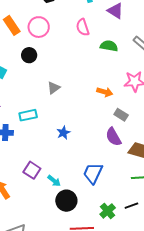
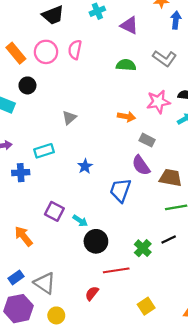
pink semicircle: (83, 27) -> (75, 50), moved, turned 36
black circle: (29, 55) -> (27, 85), moved
blue trapezoid: (93, 173) -> (120, 190), moved

